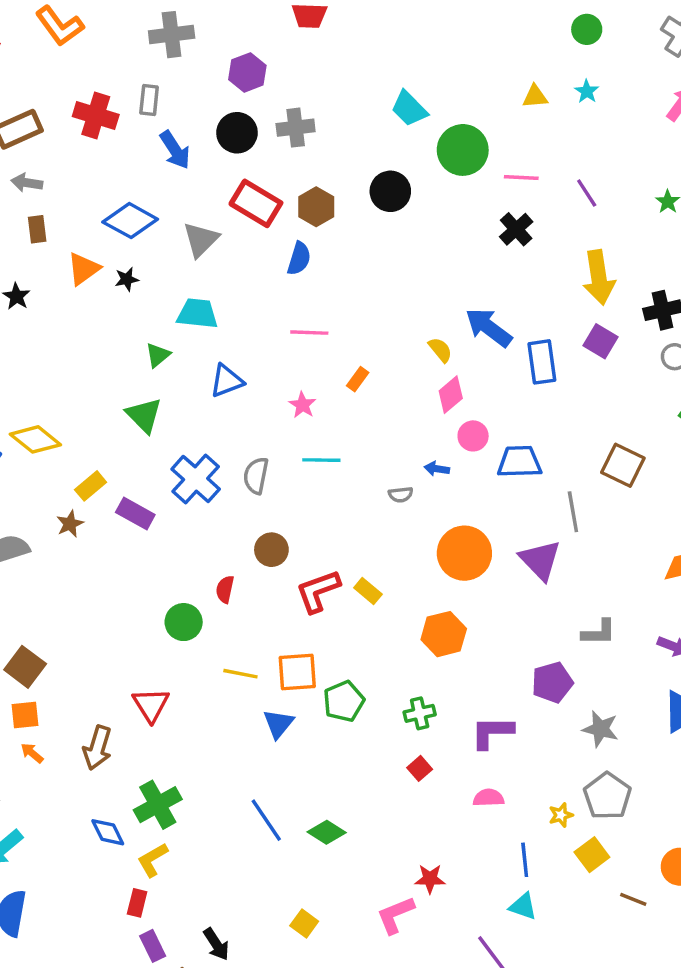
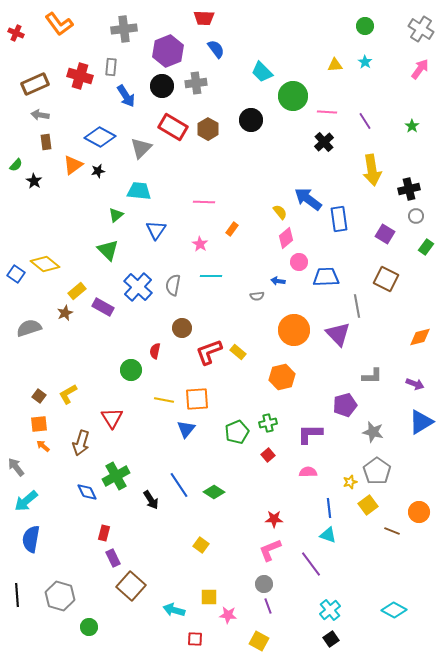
purple hexagon: (247, 72) -> (168, 51), size x1.4
blue semicircle: (299, 259) -> (216, 49), moved, turned -54
purple square: (601, 341) -> (385, 234), moved
blue triangle: (227, 381) -> (156, 230), turned -35
brown square: (25, 667) -> (39, 396), size x0.6
green pentagon: (344, 701) -> (237, 432), moved
yellow L-shape: (153, 860) -> (68, 394), moved
pink L-shape: (395, 915) -> (270, 550), moved
black arrow: (216, 944) -> (151, 500), moved

